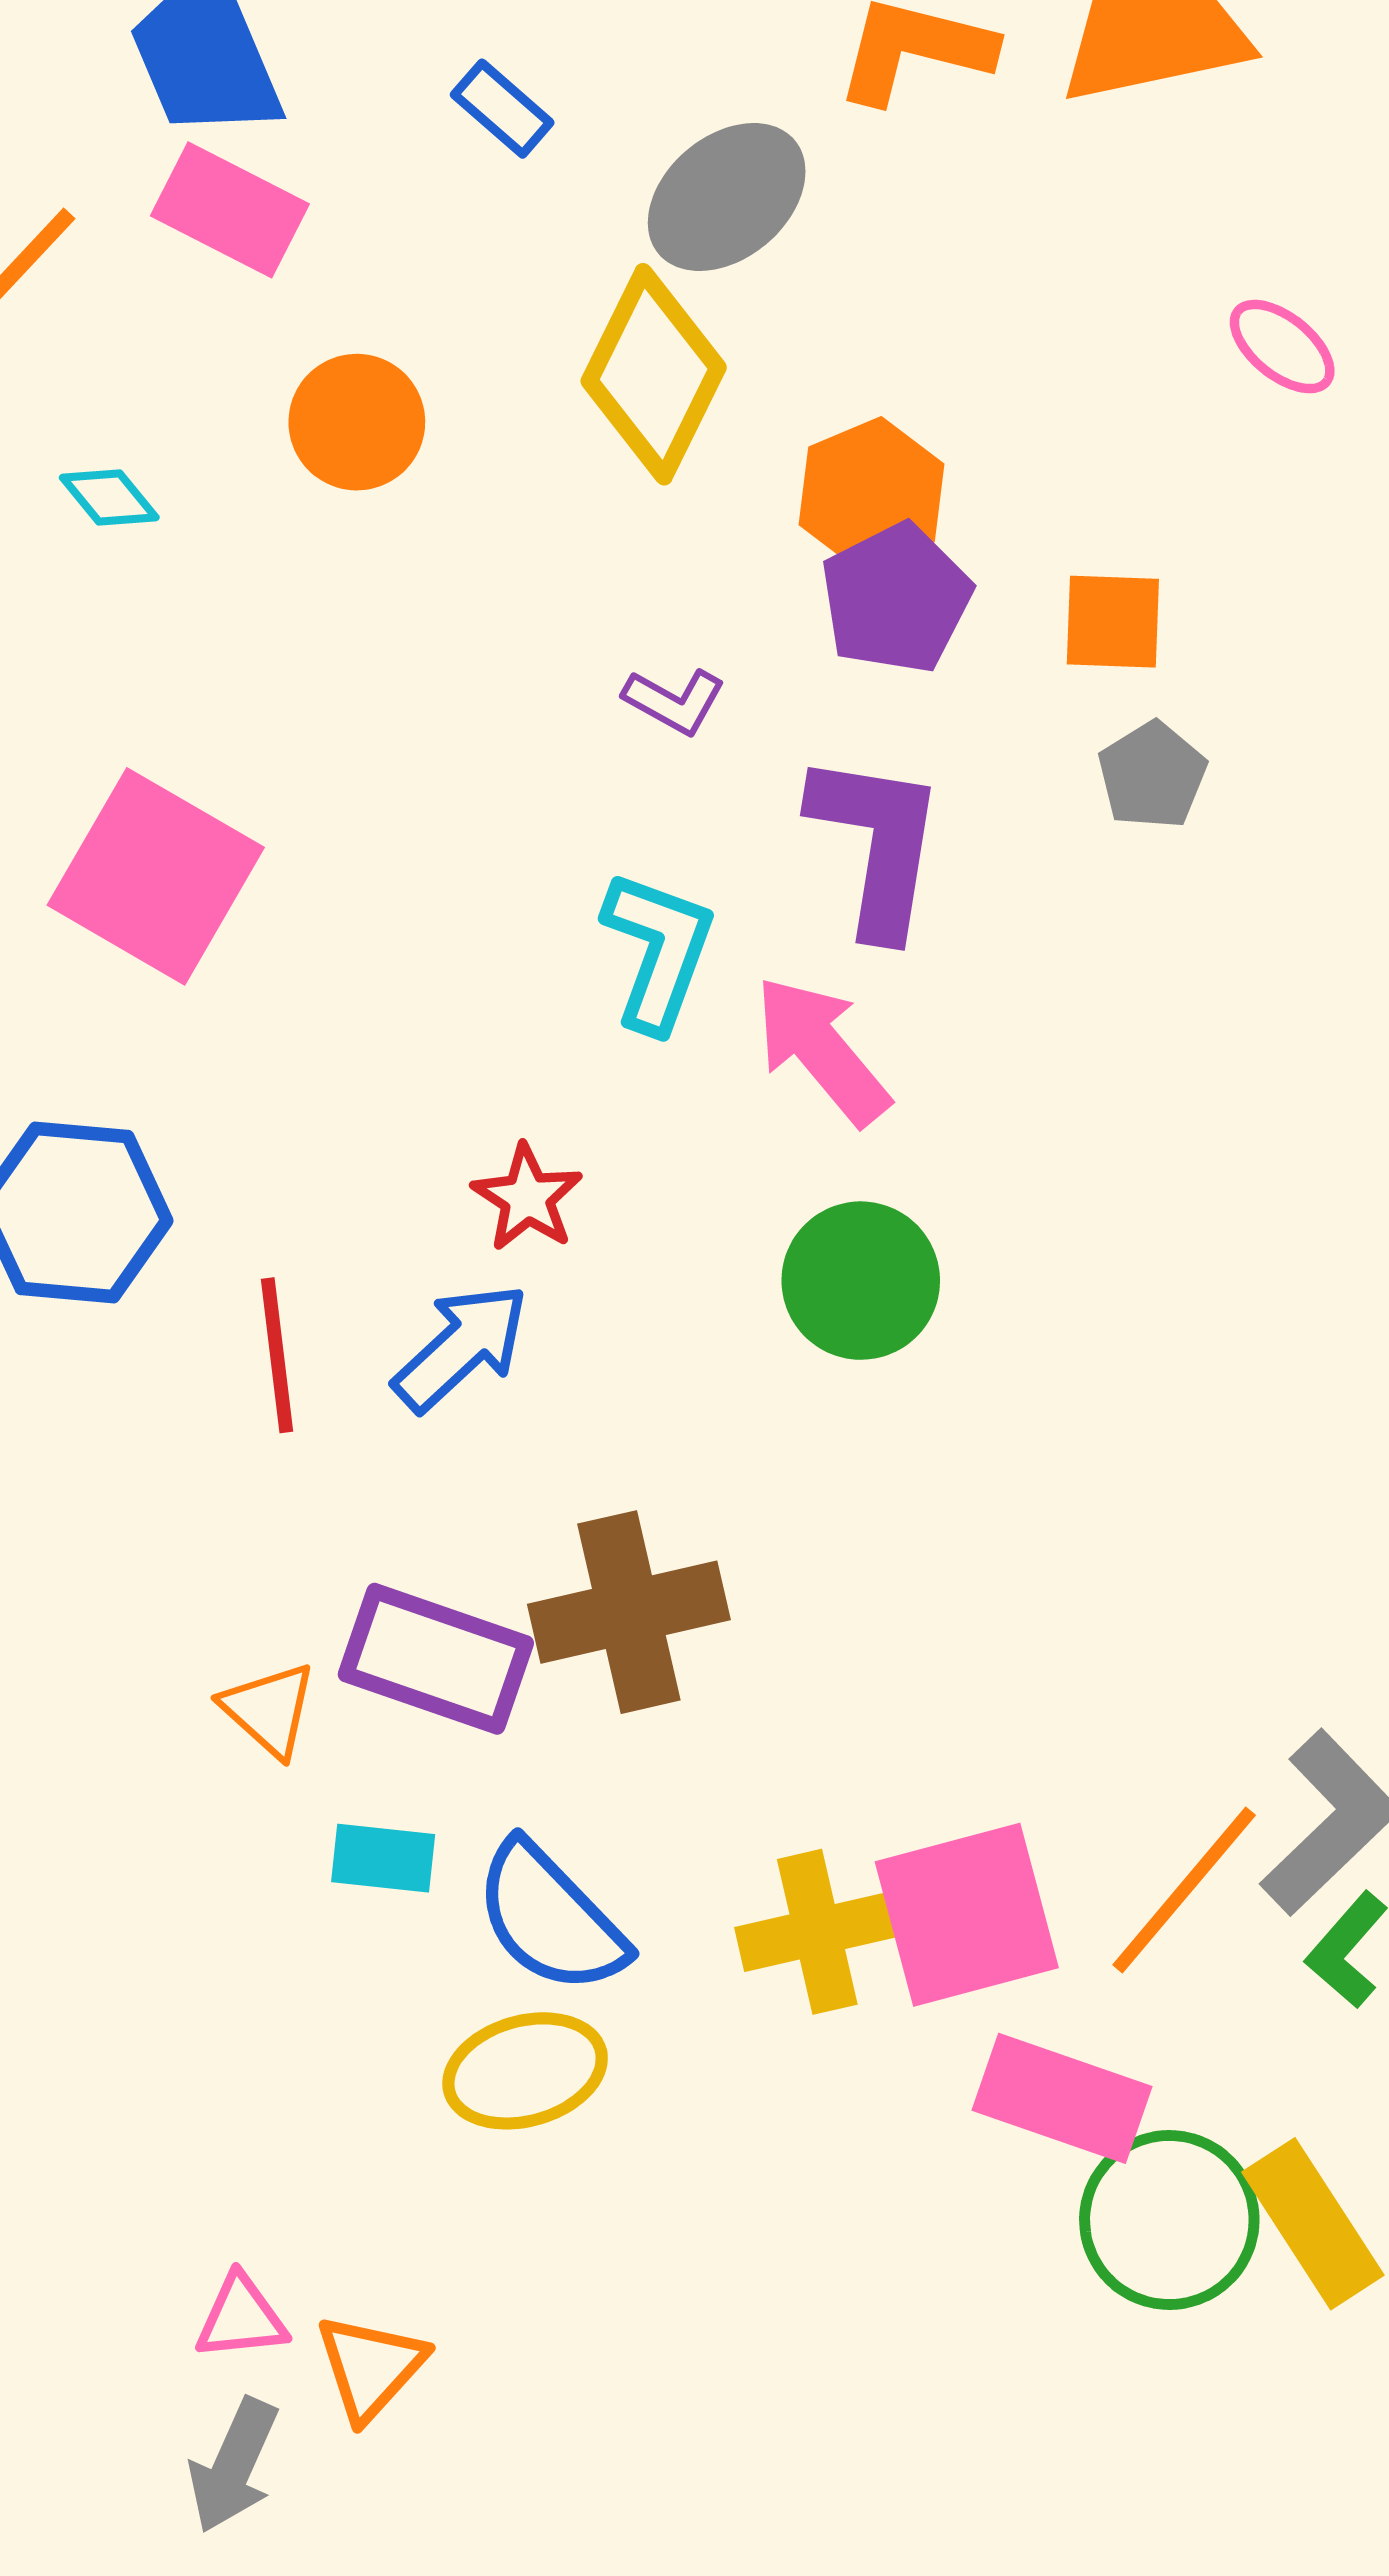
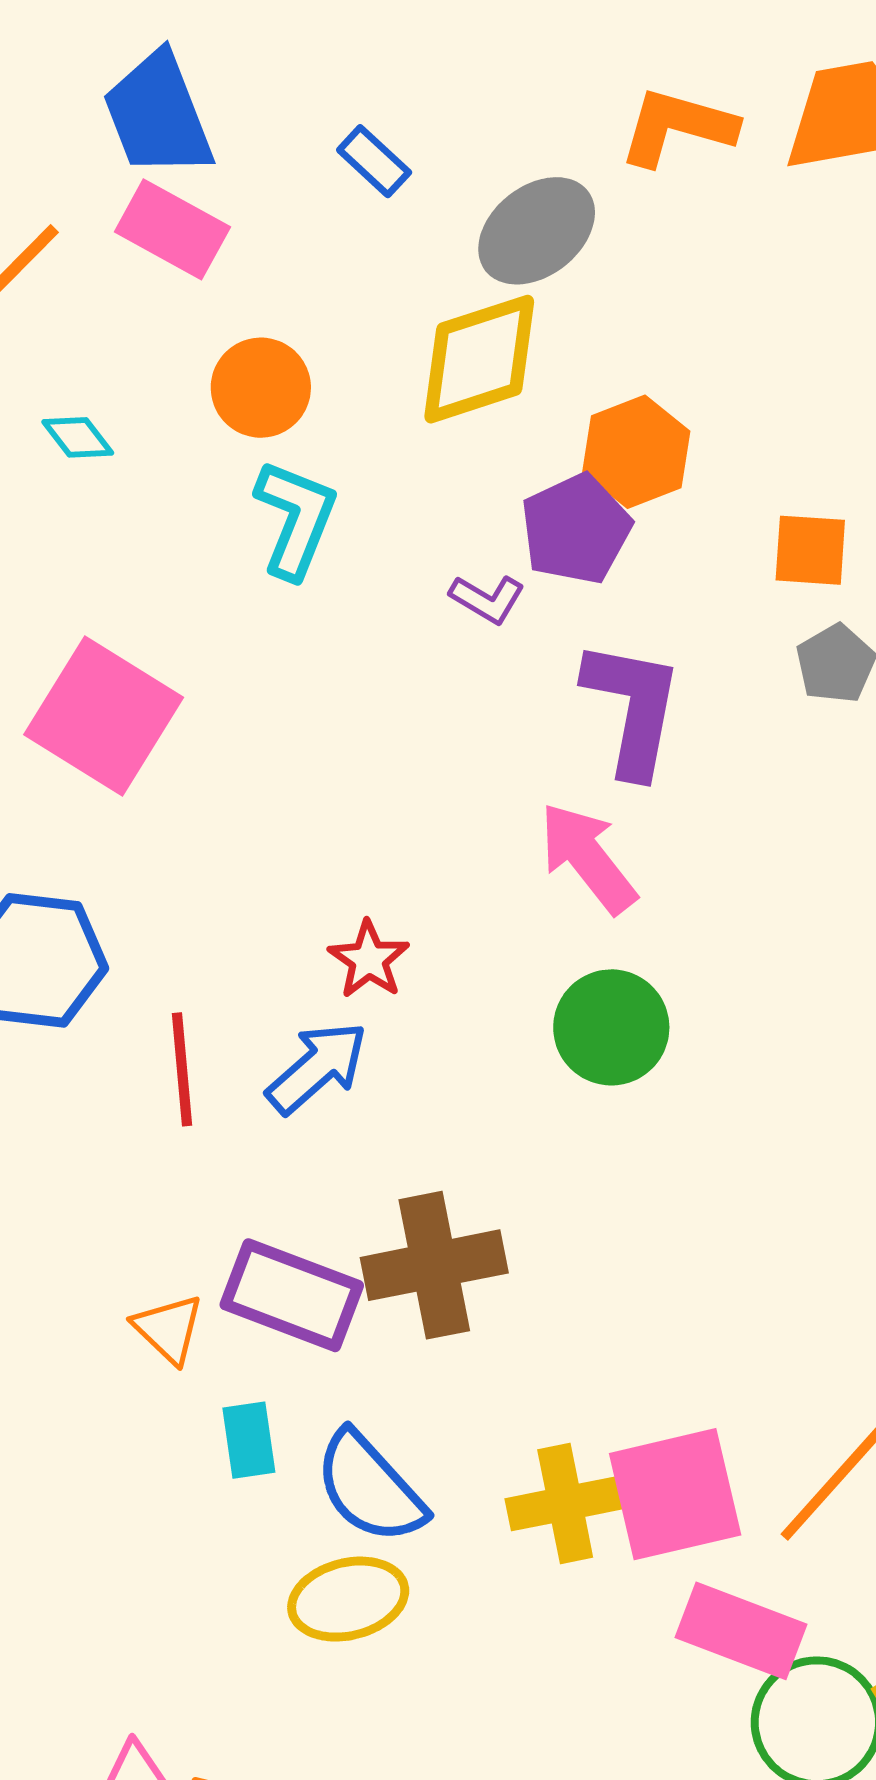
yellow diamond: (654, 374) -> (479, 359), turned 44
purple pentagon: (896, 598) -> (576, 529), moved
cyan L-shape: (658, 951) -> (296, 519), moved
cyan rectangle: (383, 1858) -> (249, 1440), turned 74

